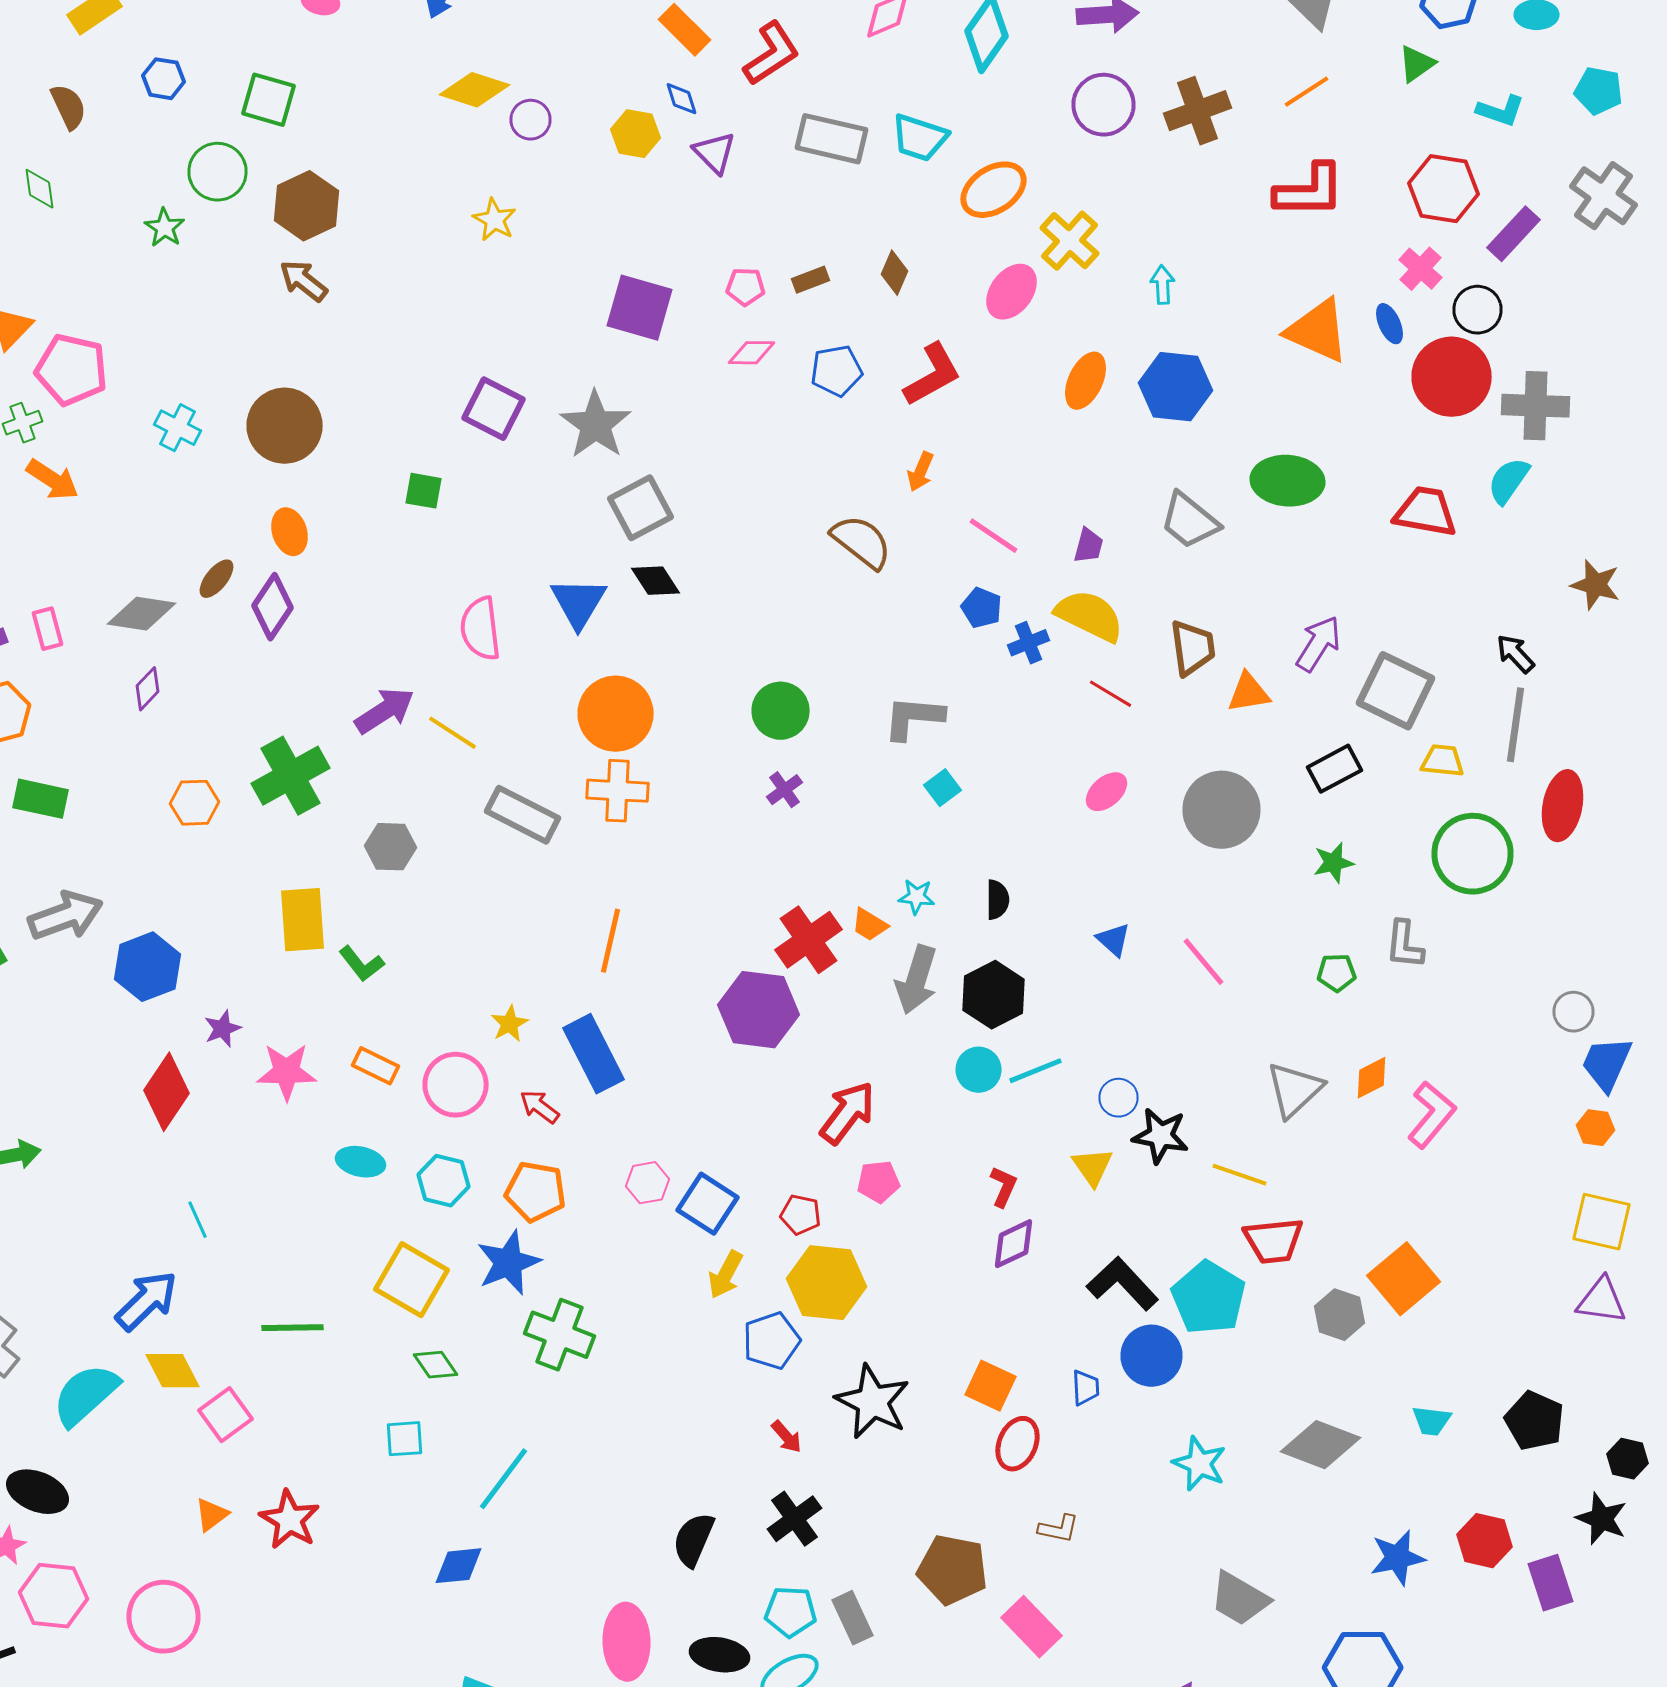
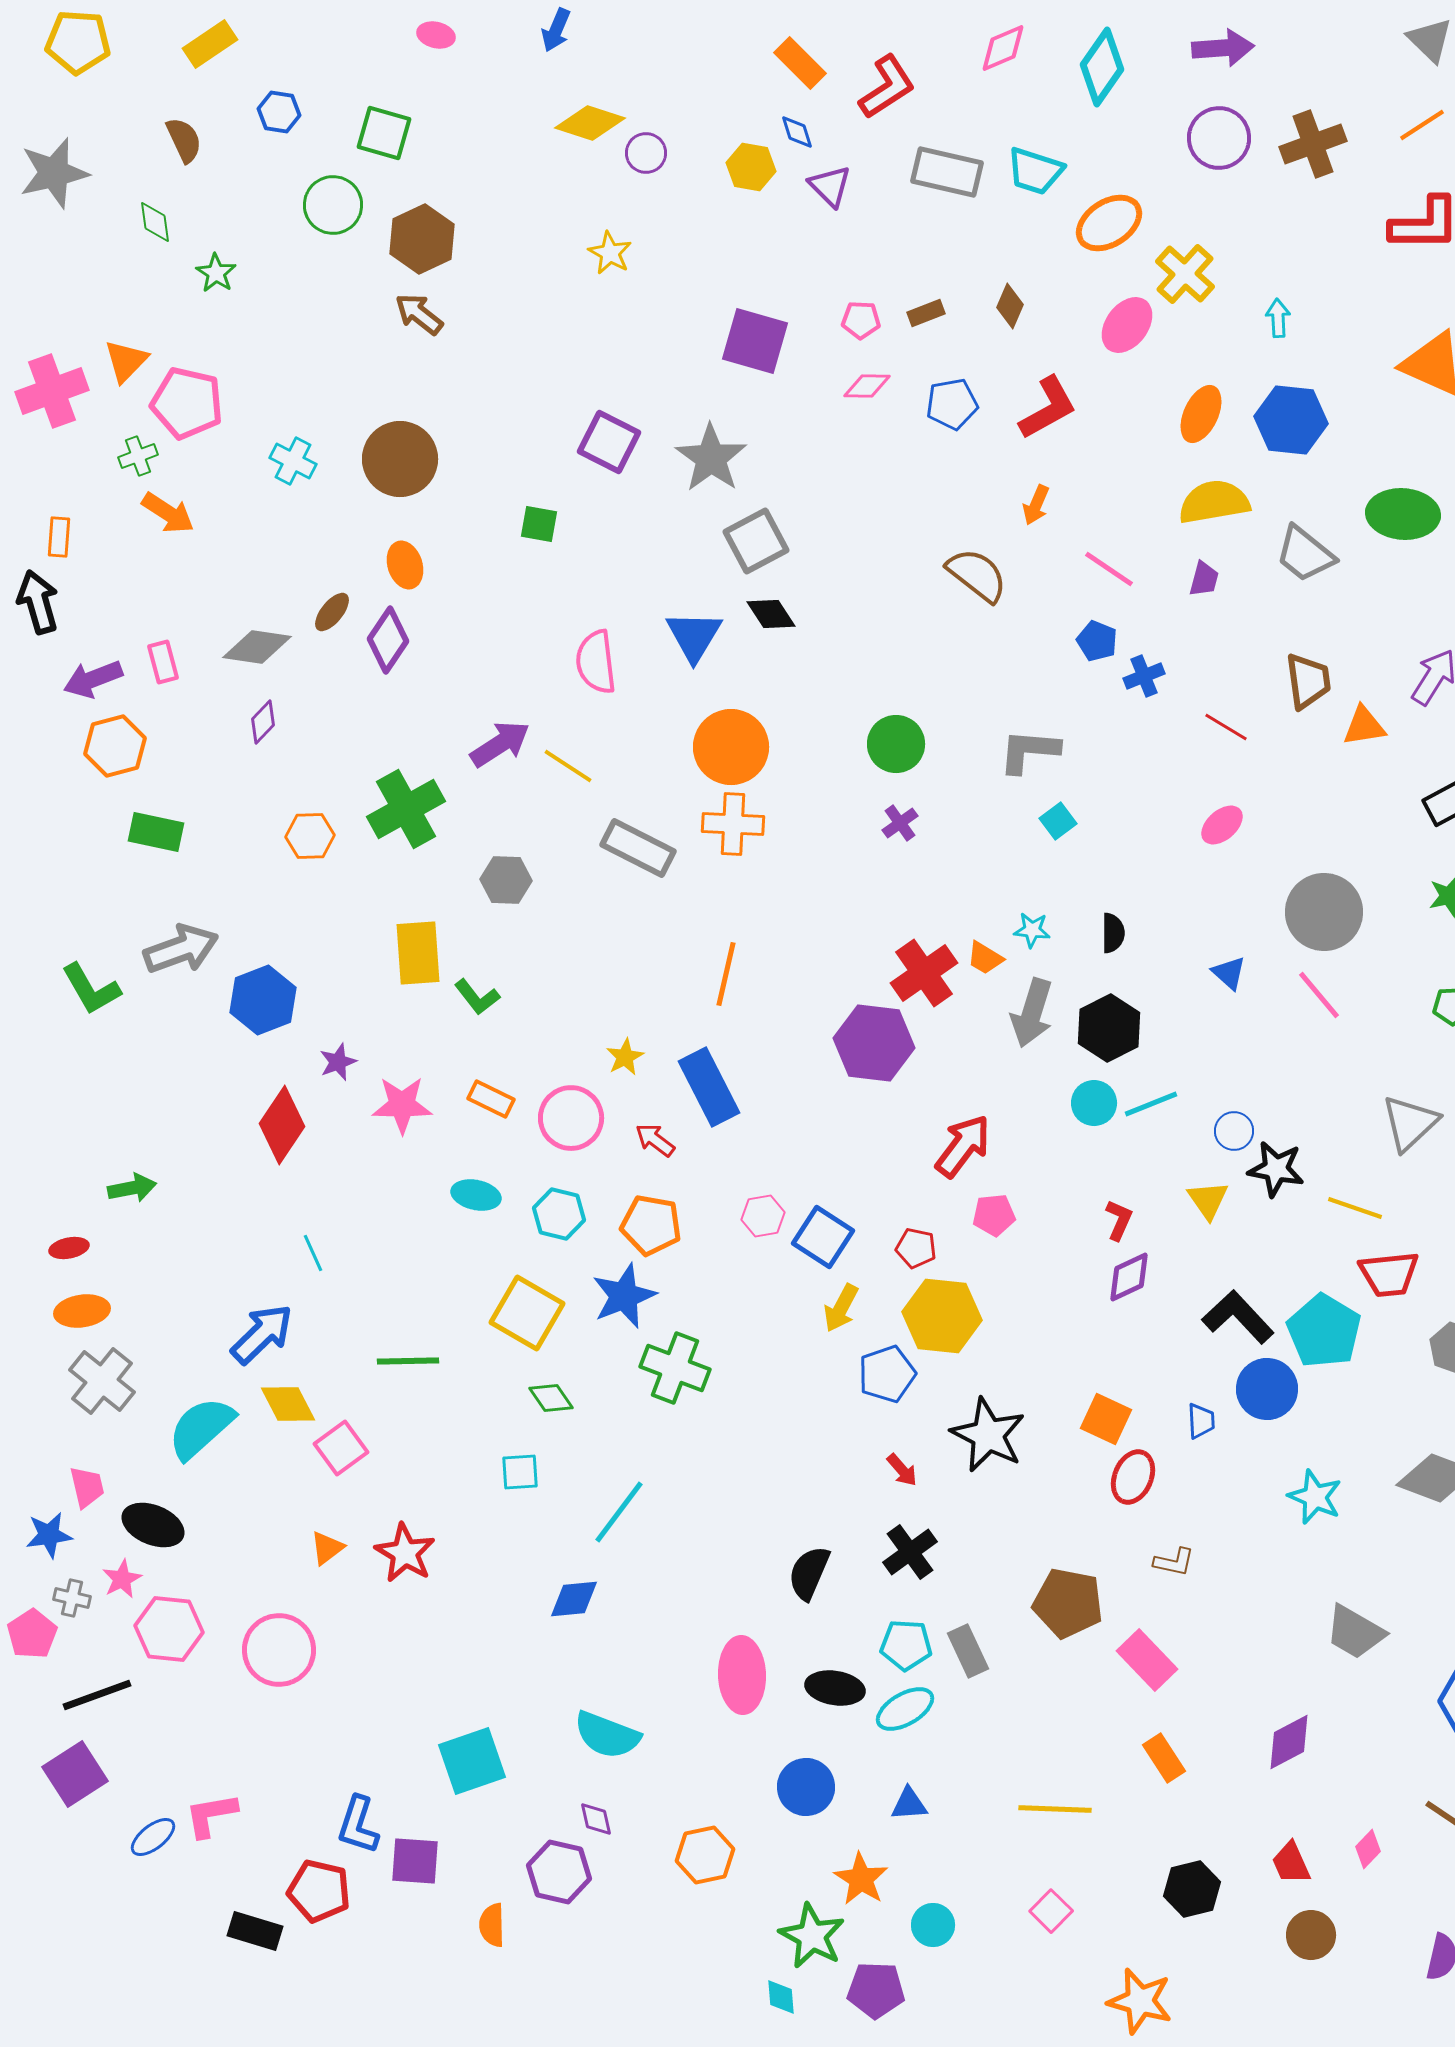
green star: (164, 228) -> (216, 273), moved
yellow semicircle: (1090, 616) -> (1214, 502), moved, turned -36
gray circle: (1222, 810) -> (1324, 912), moved

